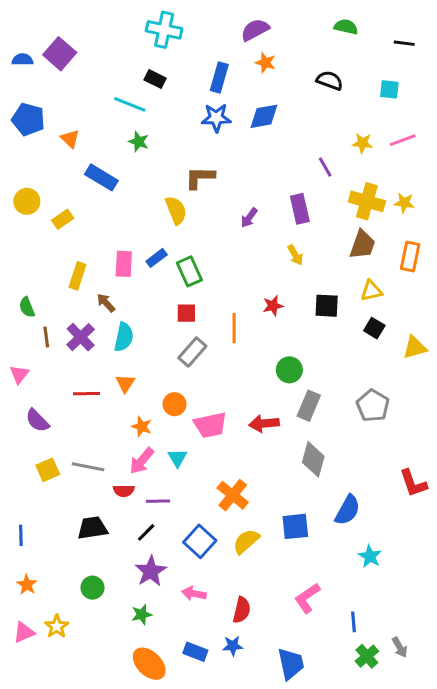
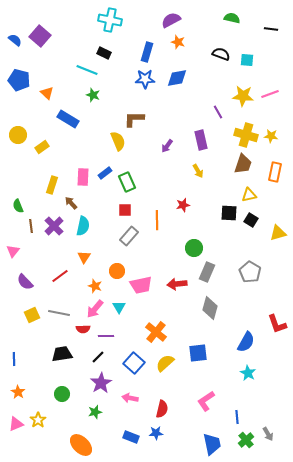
blue semicircle: (22, 60) -> (15, 40), turned 40
cyan square: (389, 89) -> (247, 60), moved
yellow star: (362, 143) -> (243, 96), size x1.5
black square: (327, 306) -> (229, 213), moved
red line: (87, 394) -> (60, 276), moved, turned -36
blue semicircle: (348, 510) -> (246, 342), moved
orange ellipse: (149, 664) -> (81, 445), moved
blue trapezoid: (291, 664) -> (212, 444), moved

